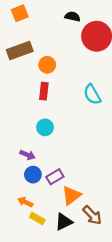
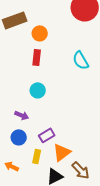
blue circle: (33, 175) -> (19, 137), moved
orange arrow: (25, 202) -> (12, 166), moved
yellow rectangle: (37, 218) -> (37, 156), moved, turned 72

